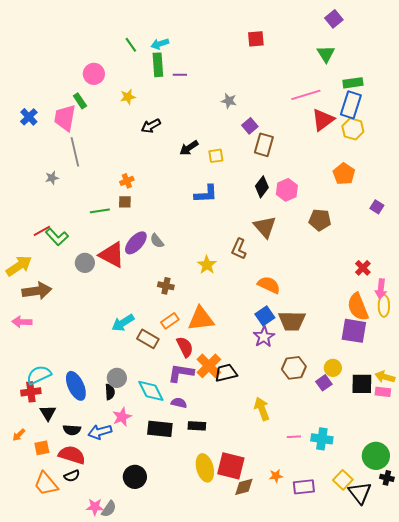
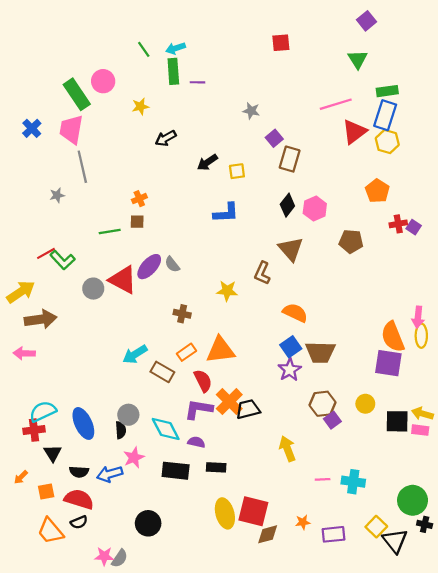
green rectangle: (80, 101) -> (77, 94), moved, size x1.8
yellow star: (207, 265) -> (227, 291), turned -30
red cross: (363, 268) -> (398, 224), moved, turned 35
purple square: (324, 383) -> (332, 420), moved

